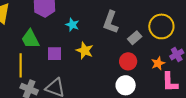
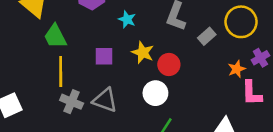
green trapezoid: (30, 39) -> (55, 36), moved
red circle: (128, 61) -> (169, 65), moved
white circle: (126, 85) -> (155, 93), moved

